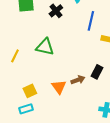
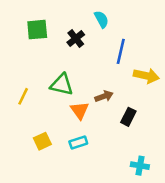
brown arrow: (78, 80) -> (104, 96), moved
orange triangle: (59, 87) -> (80, 110), moved
cyan rectangle: (26, 109) -> (78, 143), moved

